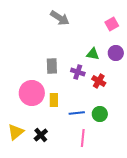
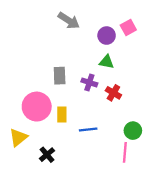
purple circle: (116, 53) -> (107, 36), moved
green circle: (100, 114) -> (133, 131), moved
yellow triangle: (16, 132) -> (18, 137), moved
pink line: (83, 138) -> (125, 152), moved

